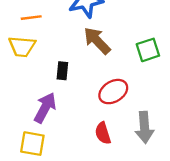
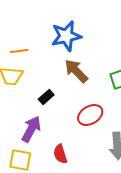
black rectangle: (62, 71) -> (46, 97), turned 42
red semicircle: (103, 133) -> (60, 154), moved

